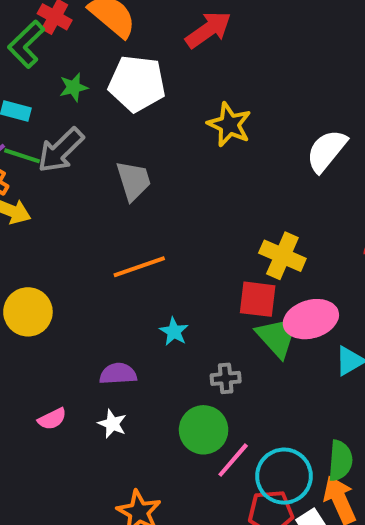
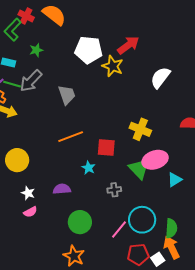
red arrow: (208, 30) -> (128, 45), moved
white pentagon: (137, 84) -> (89, 50), moved
red square: (258, 299) -> (106, 147), moved
white star: (112, 424) -> (28, 193), moved
green circle: (204, 430) -> (80, 222), moved
cyan circle: (284, 476) -> (142, 220), moved

